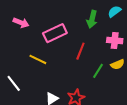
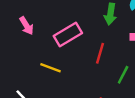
pink arrow: (21, 23) -> (26, 26), turned 42

